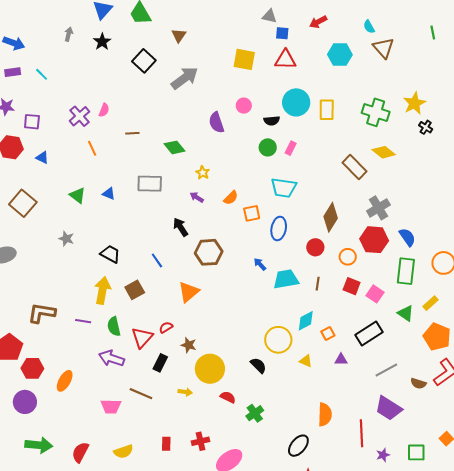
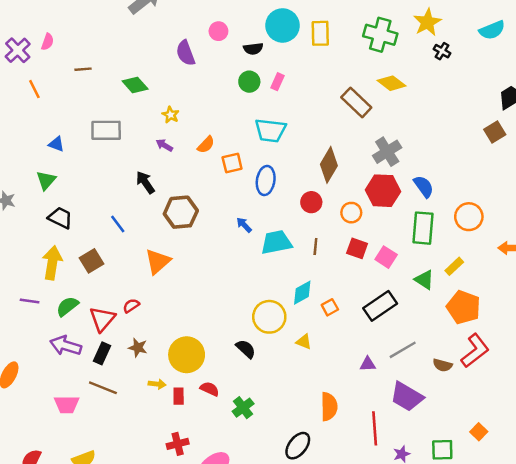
green triangle: (78, 195) -> (46, 180), moved, turned 36
green semicircle: (114, 326) -> (67, 306), turned 66
brown star: (189, 345) -> (138, 348), moved
purple triangle: (341, 360) -> (368, 364), moved
black rectangle: (160, 363) -> (102, 353), moved
red rectangle: (166, 444) -> (179, 396), moved

